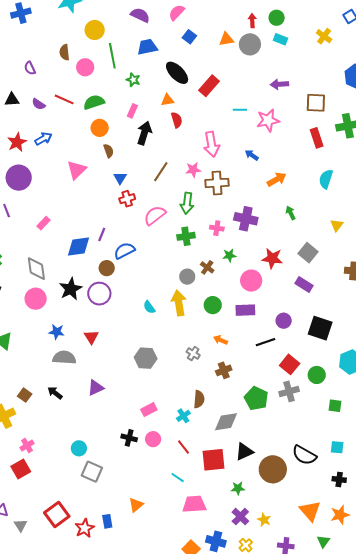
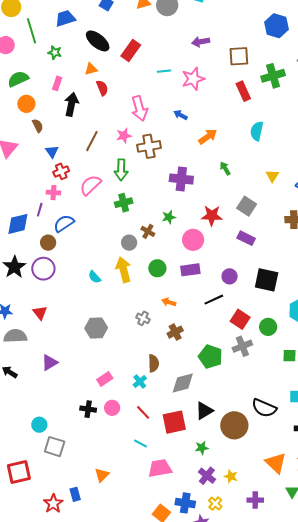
pink cross: (217, 228) -> (53, 193), moved
red square: (57, 515) -> (19, 472), moved, turned 30

